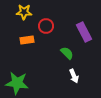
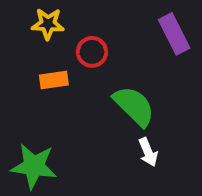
purple rectangle: (84, 32) -> (174, 34), moved
green semicircle: (67, 53) -> (134, 106), size x1.6

